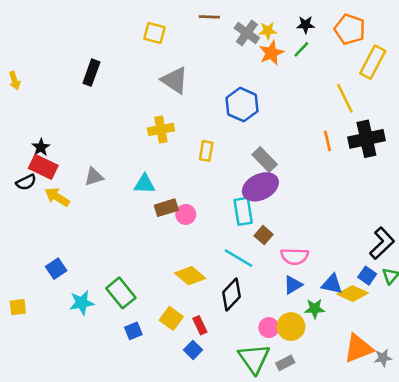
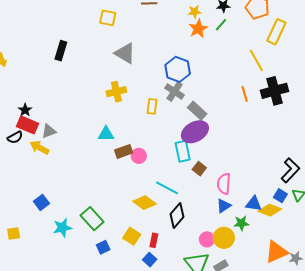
gray cross: (247, 33) -> (174, 92), moved
gray triangle: (94, 177) -> (49, 131), moved
pink semicircle: (295, 256) -> (224, 184), turned 95
cyan line: (239, 258) -> (167, 188), moved
red rectangle: (200, 325) -> (154, 240), turned 40

